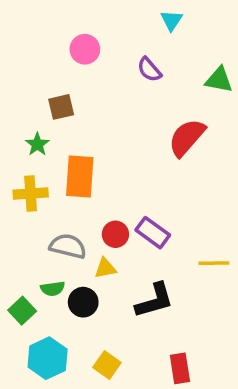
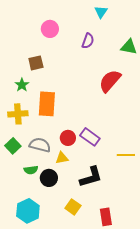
purple semicircle: (149, 70) -> (88, 41), turned -119
green square: (22, 311) -> (13, 146), moved
yellow square: (107, 365) -> (73, 207), moved

